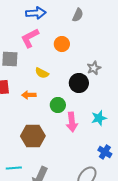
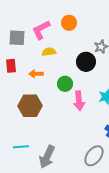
pink L-shape: (30, 38) -> (41, 30), moved
yellow semicircle: (42, 73) -> (49, 52), turned 144
brown hexagon: (33, 136) -> (30, 106), moved

